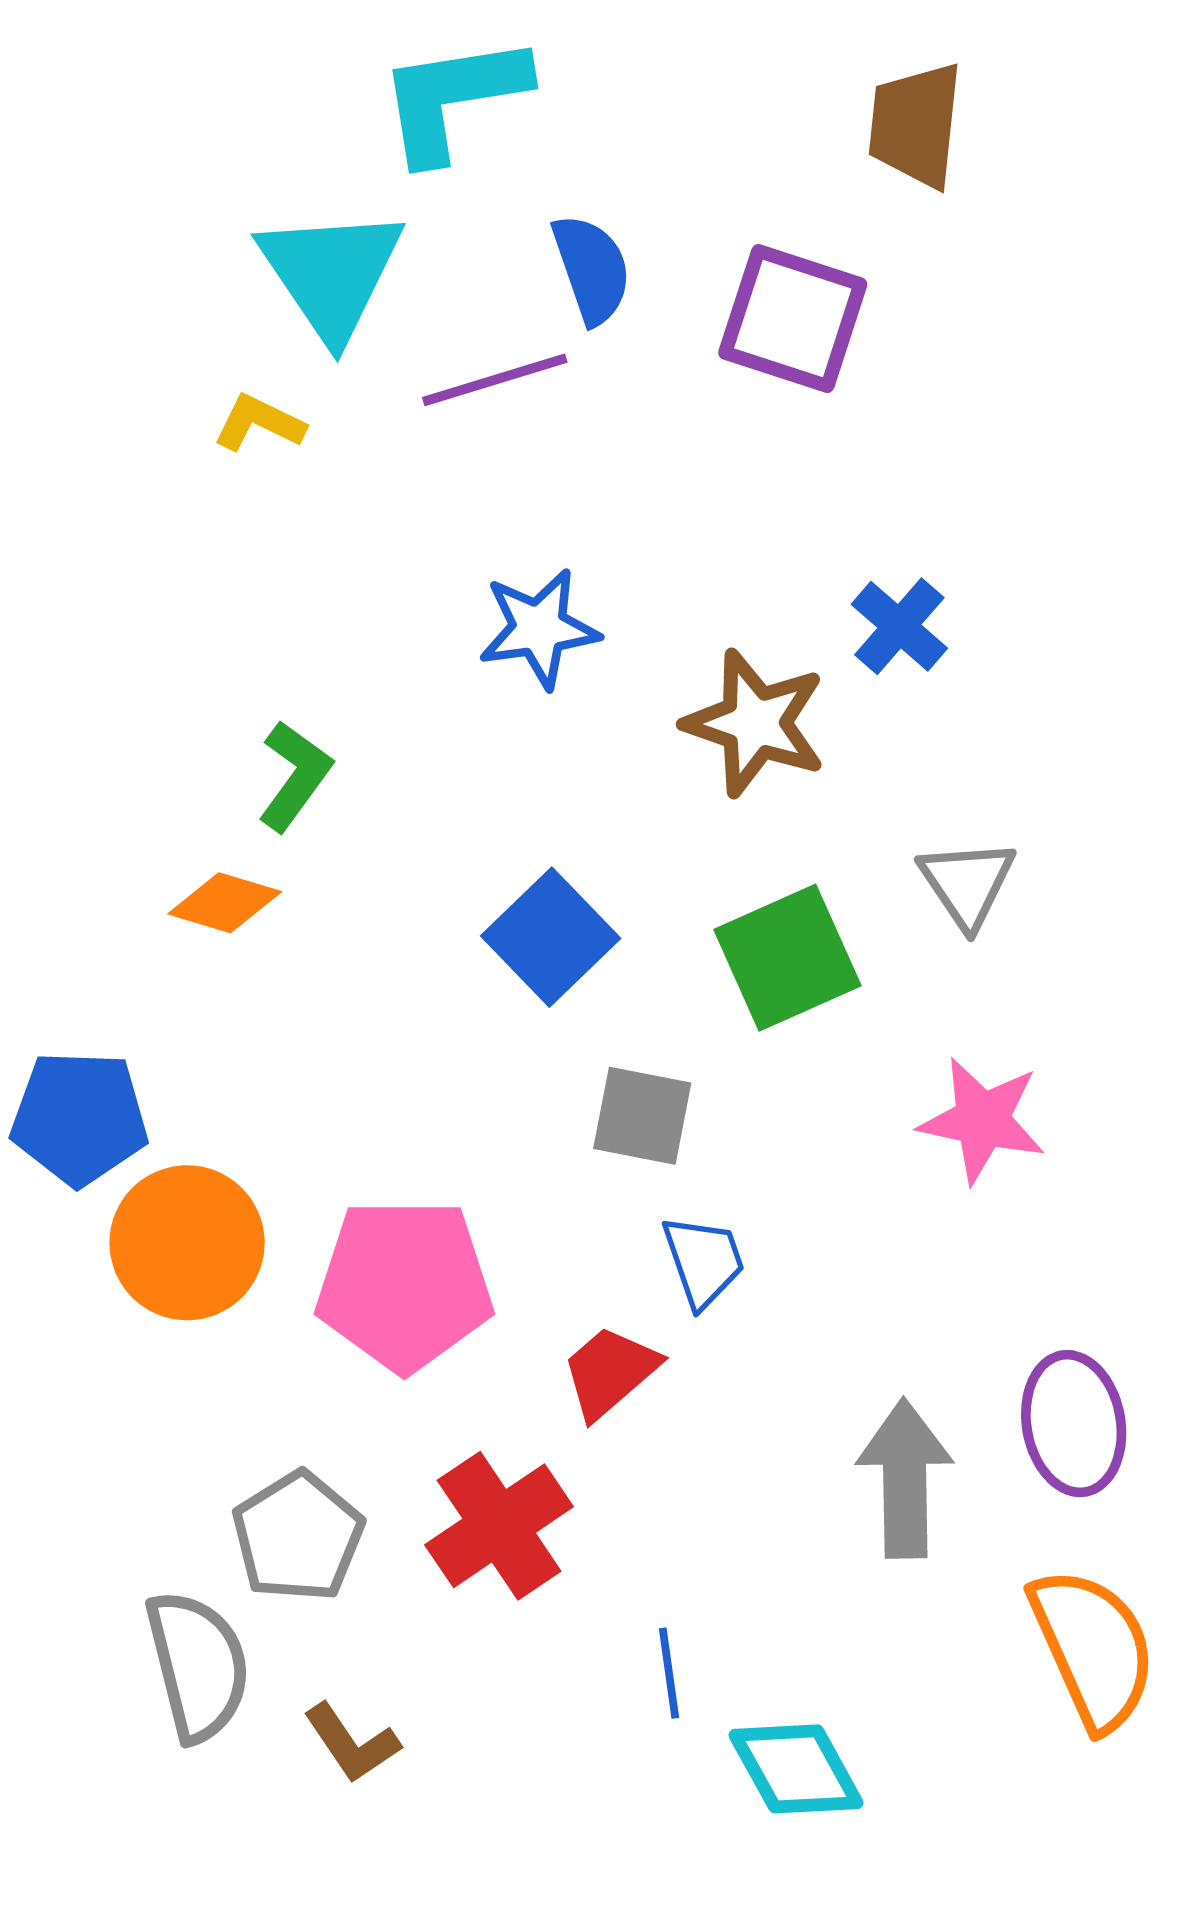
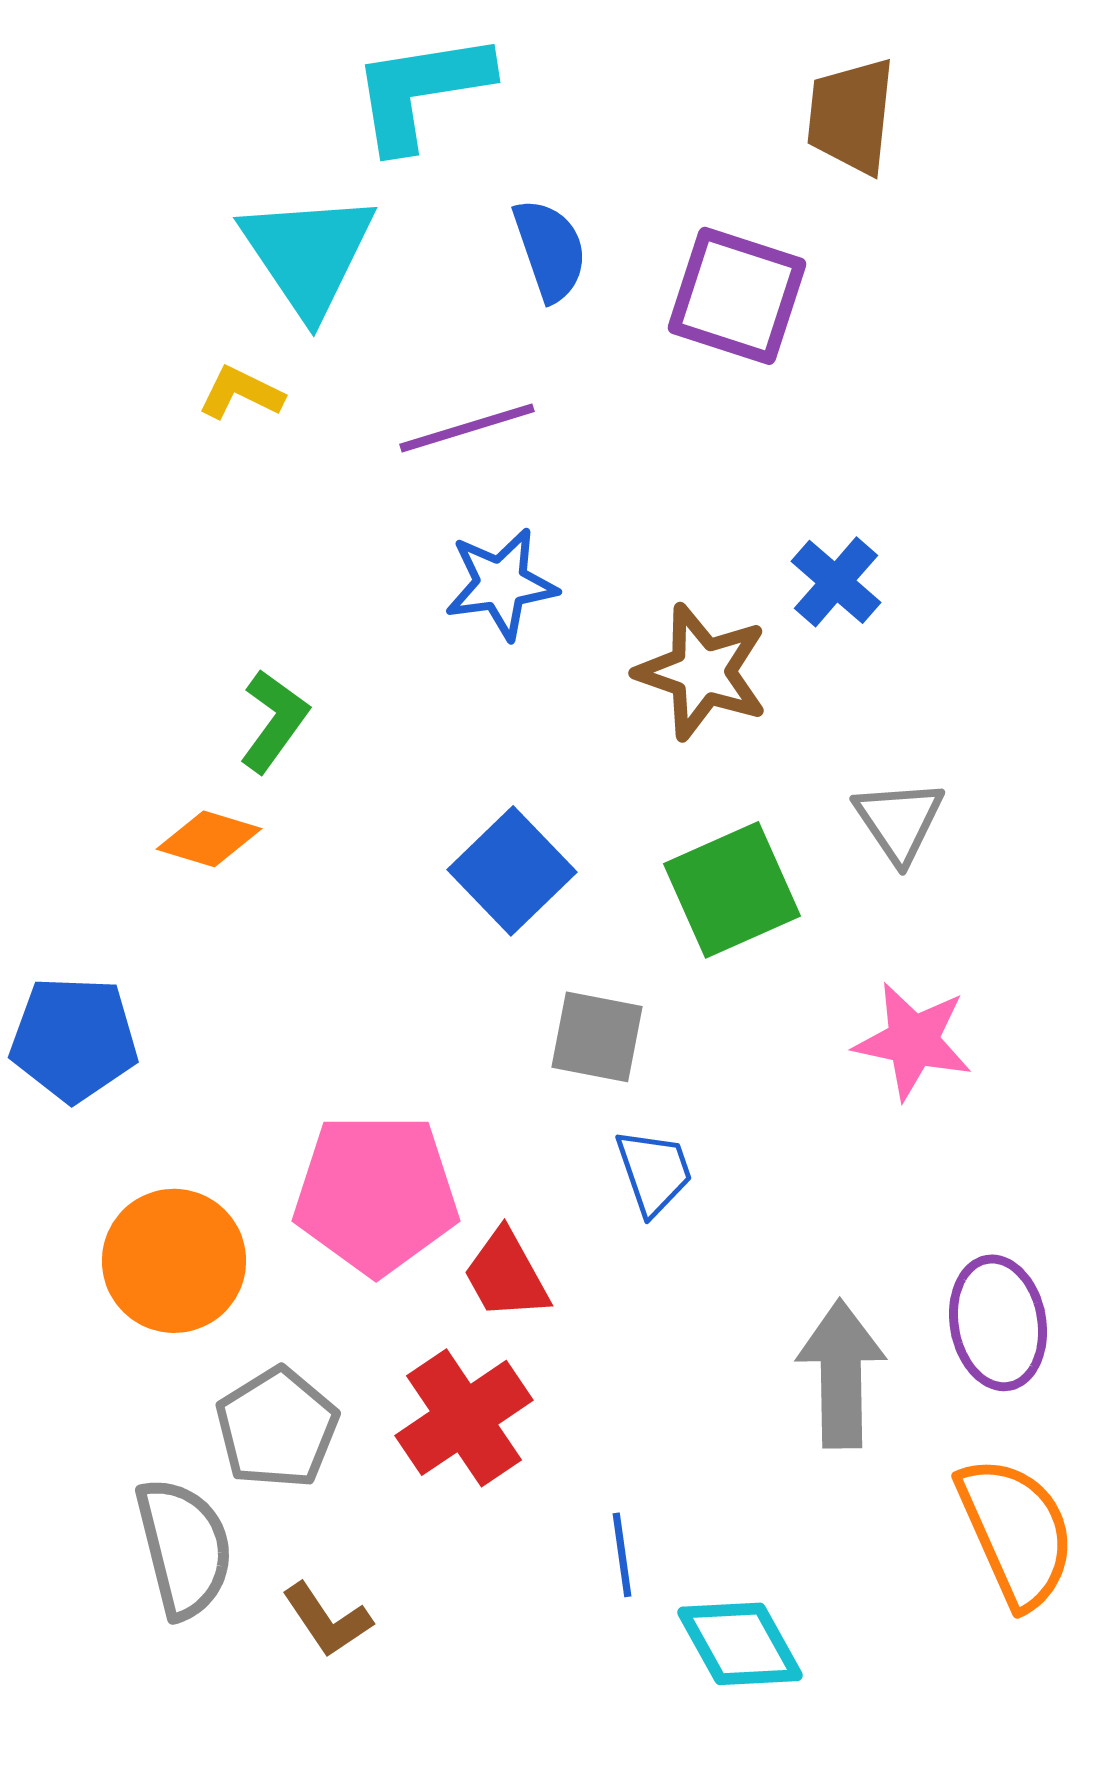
purple line: (495, 380) -> (467, 428), moved
orange circle: (187, 1243) -> (174, 1261), moved
red trapezoid: (610, 1372) -> (506, 1275), moved, turned -78

